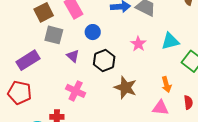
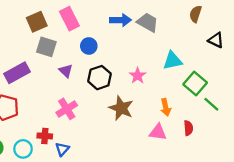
pink star: (138, 44) -> (138, 76), moved
pink cross: (76, 91) -> (67, 109), turned 30

